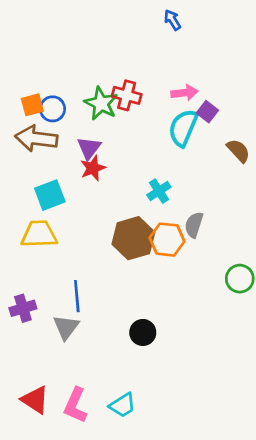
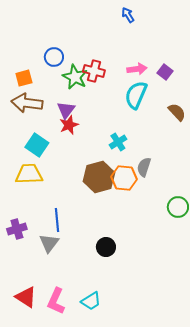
blue circle: (53, 109) -> (54, 57), moved
purple square: (207, 112) -> (165, 72), moved
cyan square: (50, 195) -> (37, 145), turned -35

